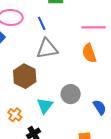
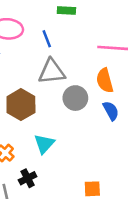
gray circle: (71, 94) -> (75, 98), moved
blue semicircle: (100, 107) -> (111, 111), moved

